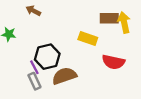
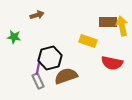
brown arrow: (33, 11) -> (37, 15), turned 136
purple line: (34, 67) -> (38, 68), turned 40

